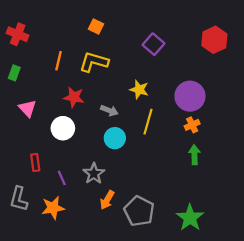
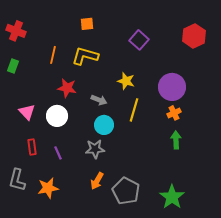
orange square: (96, 27) -> (87, 24), turned -32
pink triangle: (28, 108) -> (27, 112), moved
gray star: (94, 174) -> (95, 149), moved, turned 30
purple line: (62, 178) -> (58, 153), moved

